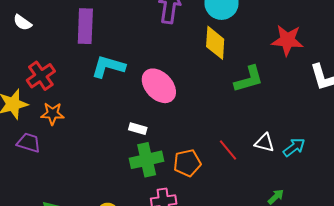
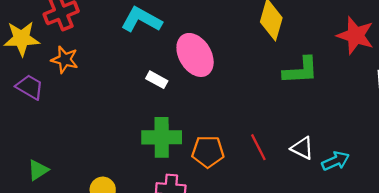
white rectangle: (138, 129) -> (157, 80), moved

